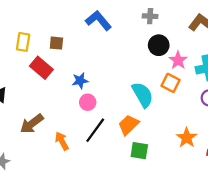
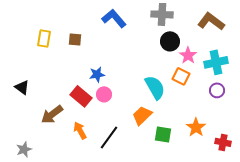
gray cross: (150, 16) -> (162, 14), size x1.5
red rectangle: (41, 68) -> (81, 96), moved
black line: (95, 130) -> (109, 137), moved
green square: (139, 151) -> (163, 134), moved

